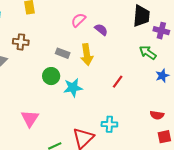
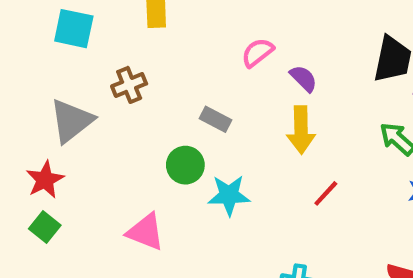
brown cross: (21, 42) -> (129, 85), turned -35
yellow arrow: (87, 55) -> (301, 130), moved
pink triangle: (30, 119) -> (146, 232), moved, turned -48

